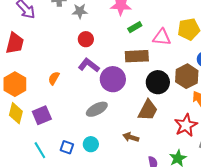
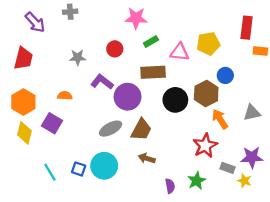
gray star: (80, 11) -> (78, 57), moved
red circle: (86, 39) -> (115, 49), moved
orange semicircle: (54, 78) -> (65, 96), turned 64
brown trapezoid: (148, 110) -> (141, 130), moved
purple square: (42, 115) -> (52, 123), moved, turned -36
cyan circle: (91, 144) -> (104, 166), size x1.6

